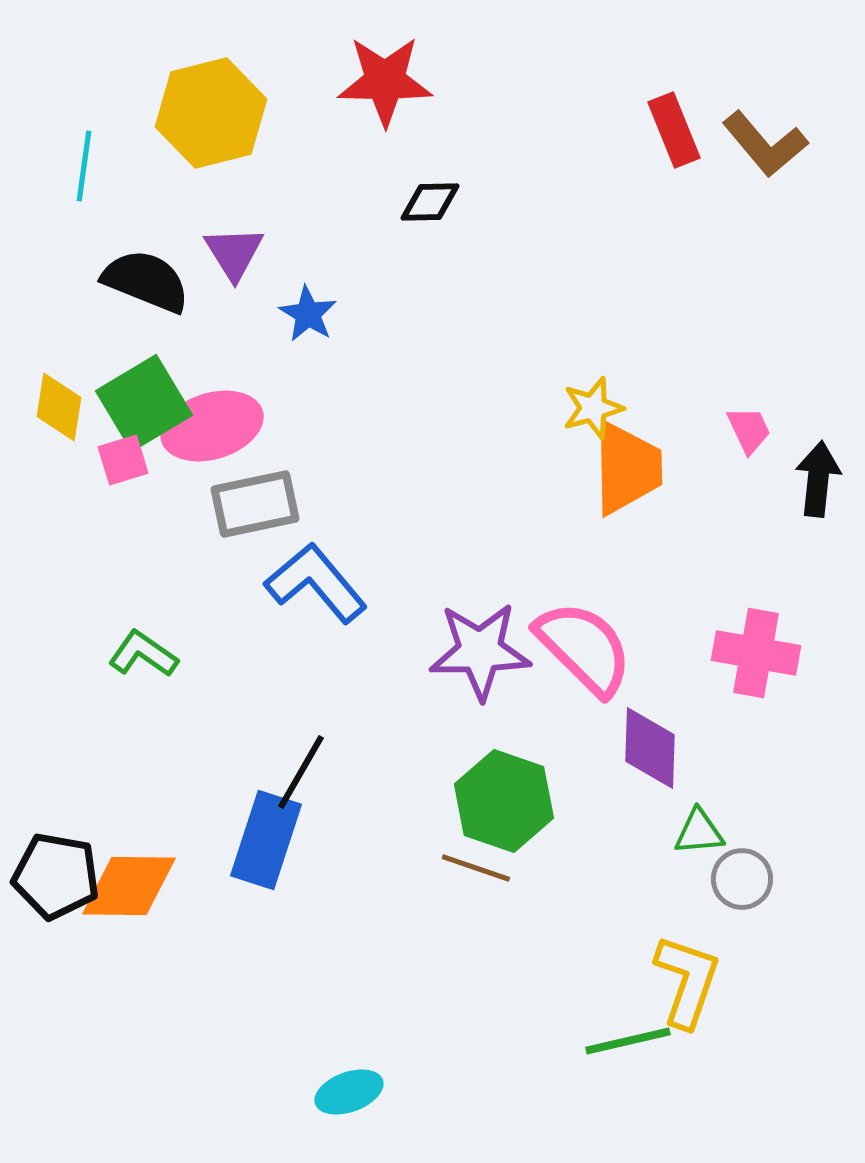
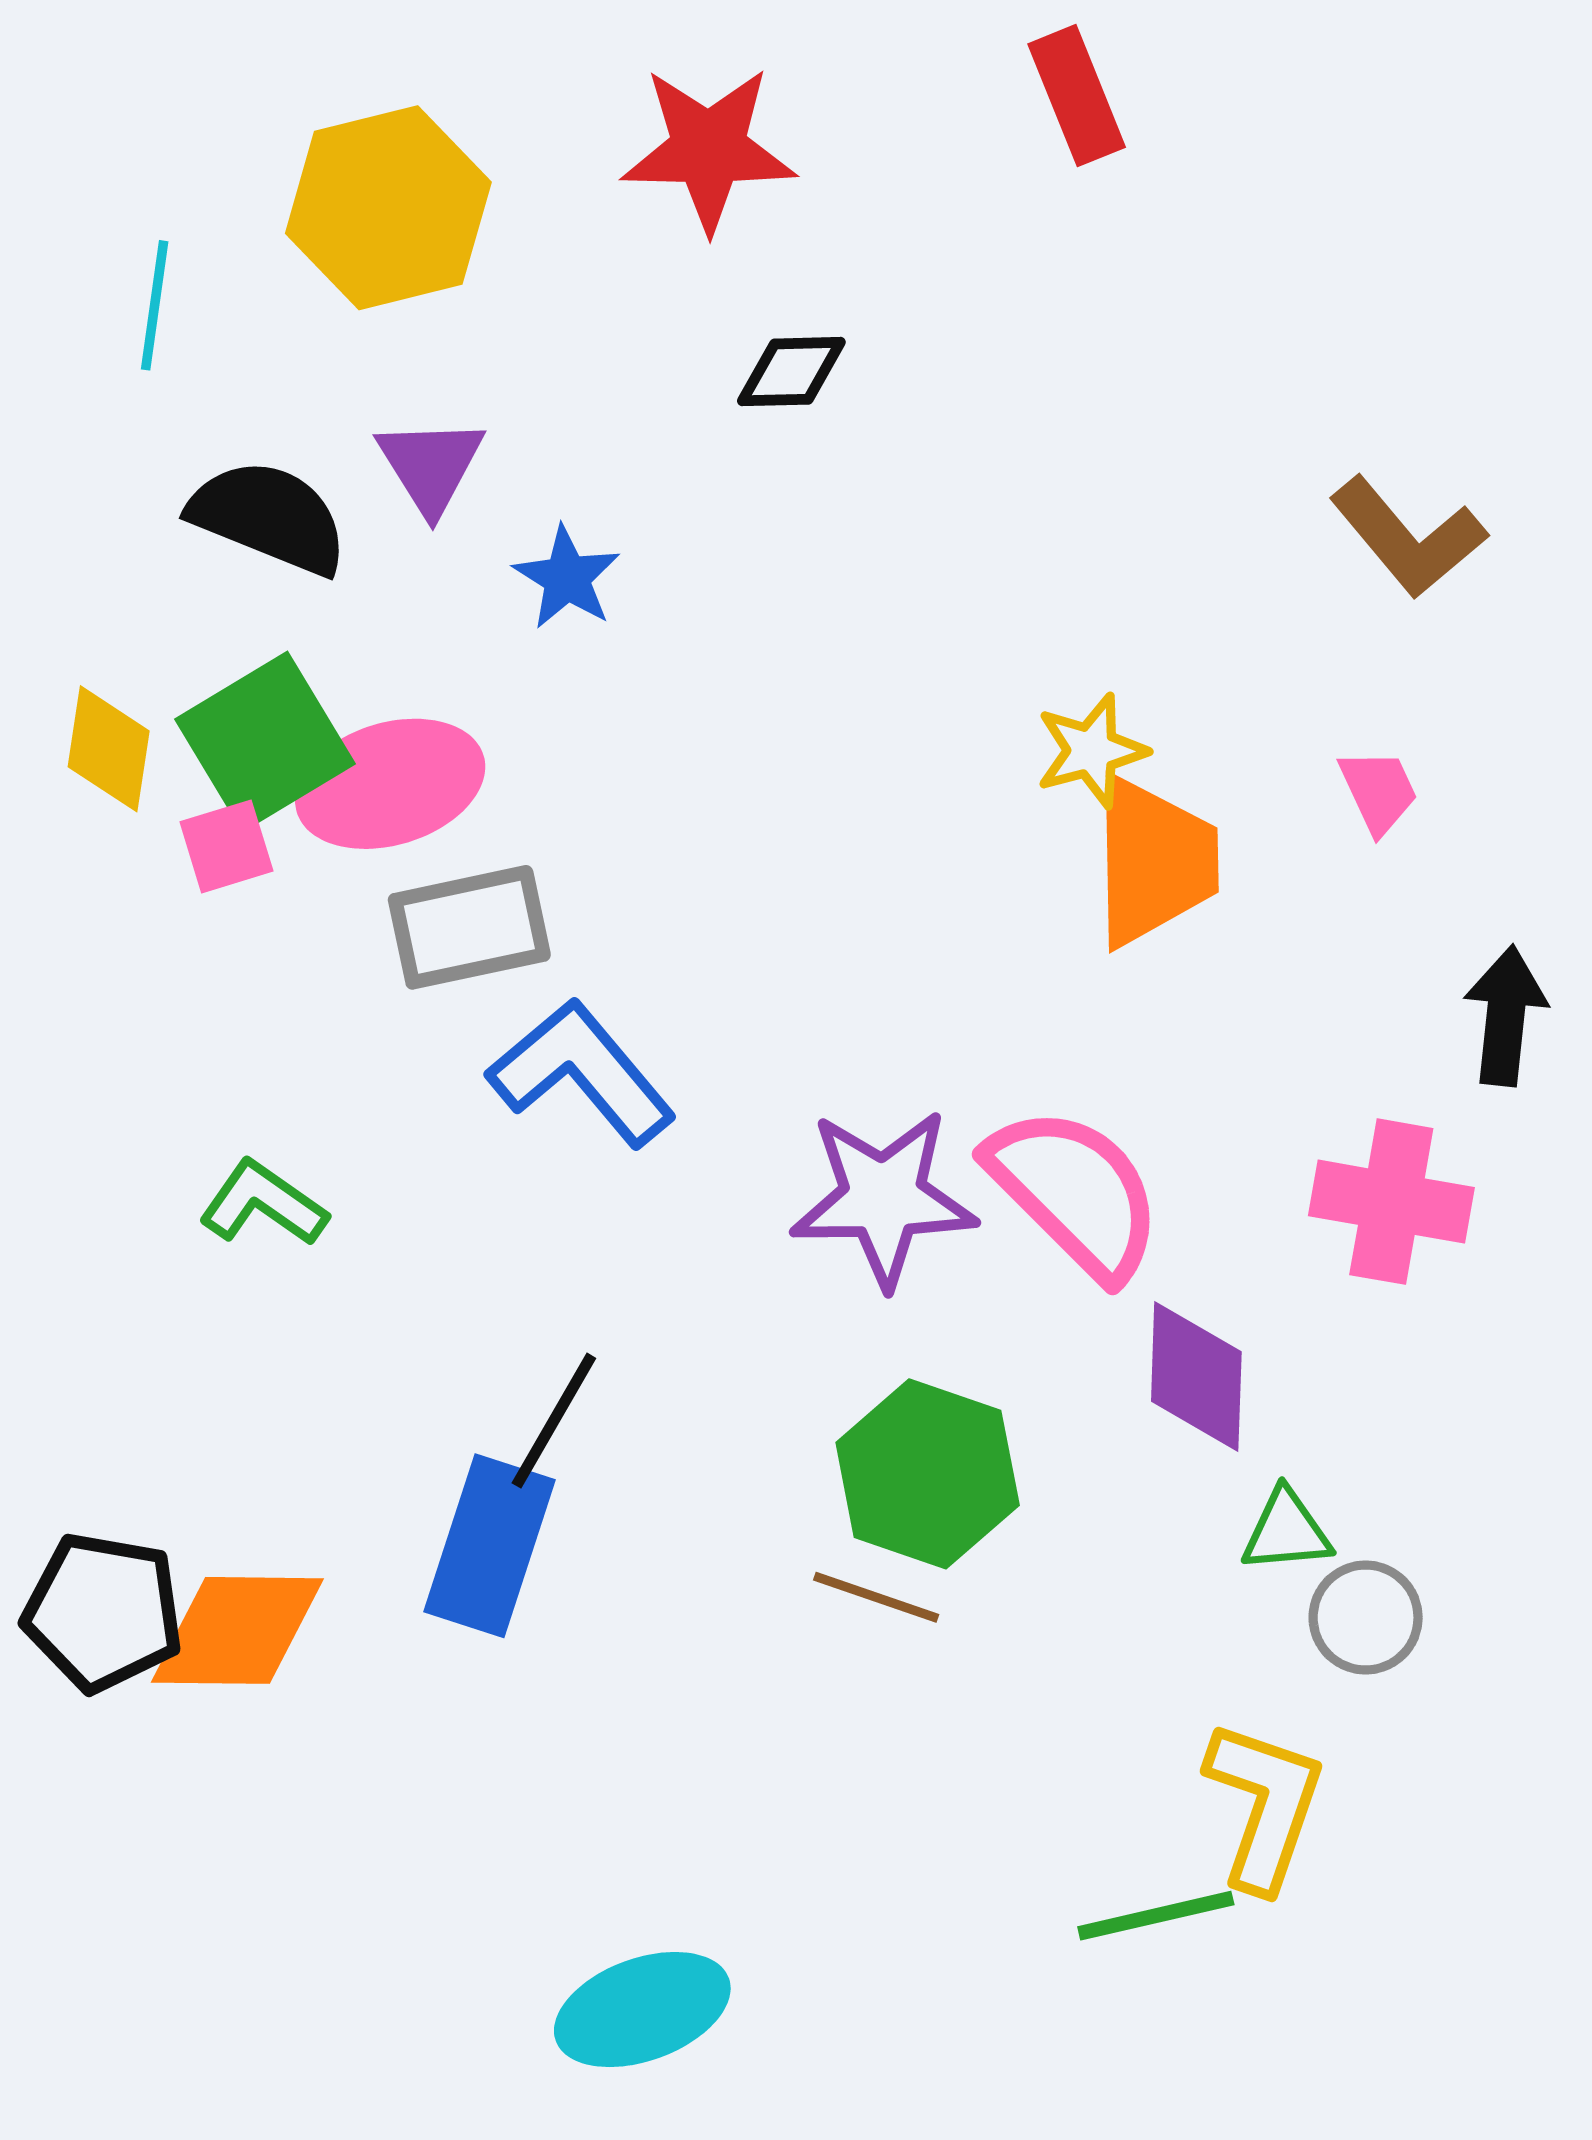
red rectangle: (674, 130) -> (1077, 96), moved
brown L-shape: (765, 144) -> (1408, 537), moved
black arrow: (818, 479) -> (1505, 1016), moved
cyan ellipse: (349, 1092) -> (642, 2010), size x1.4

